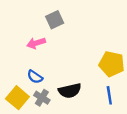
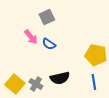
pink arrow: (36, 43) -> (31, 37), turned -112
blue semicircle: (35, 77) -> (49, 44), moved

